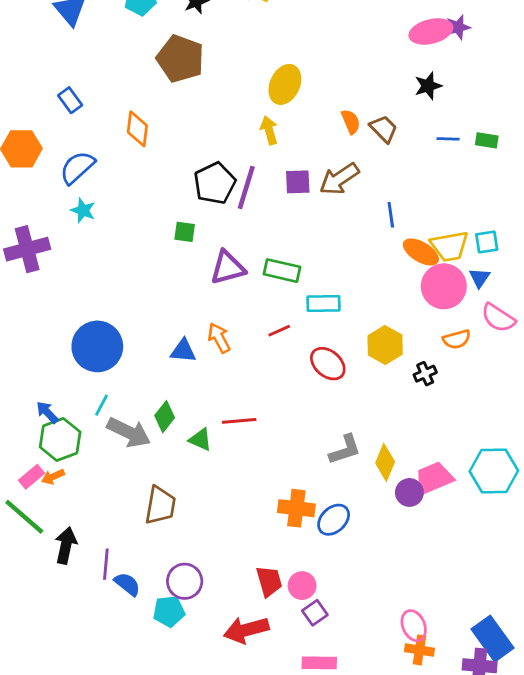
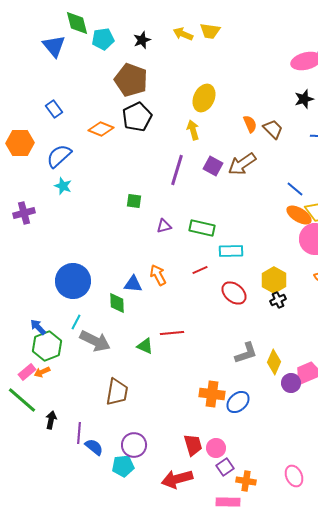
orange diamond: (137, 129) -> (101, 129), turned -75
purple square: (298, 182) -> (213, 166), turned 30
black pentagon: (215, 183) -> (137, 117), moved
blue line: (391, 215) -> (295, 189), moved, turned -42
purple cross: (27, 249) -> (24, 213), size x0.7
purple triangle: (228, 268) -> (164, 226), size x0.6
black cross: (425, 374) -> (278, 300), moved
green diamond: (165, 417) -> (117, 303), moved, turned -40
black arrow: (66, 545) -> (51, 420), size x0.7
orange cross: (419, 650) -> (246, 481), moved

